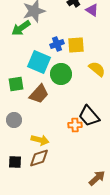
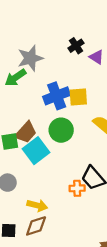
blue cross: (57, 44) -> (57, 96), size x1.6
cyan square: (39, 62) -> (36, 151), moved, turned 30
brown trapezoid: (39, 94) -> (26, 132), moved

